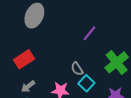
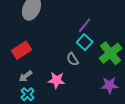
cyan square: (86, 83) -> (85, 42), moved

